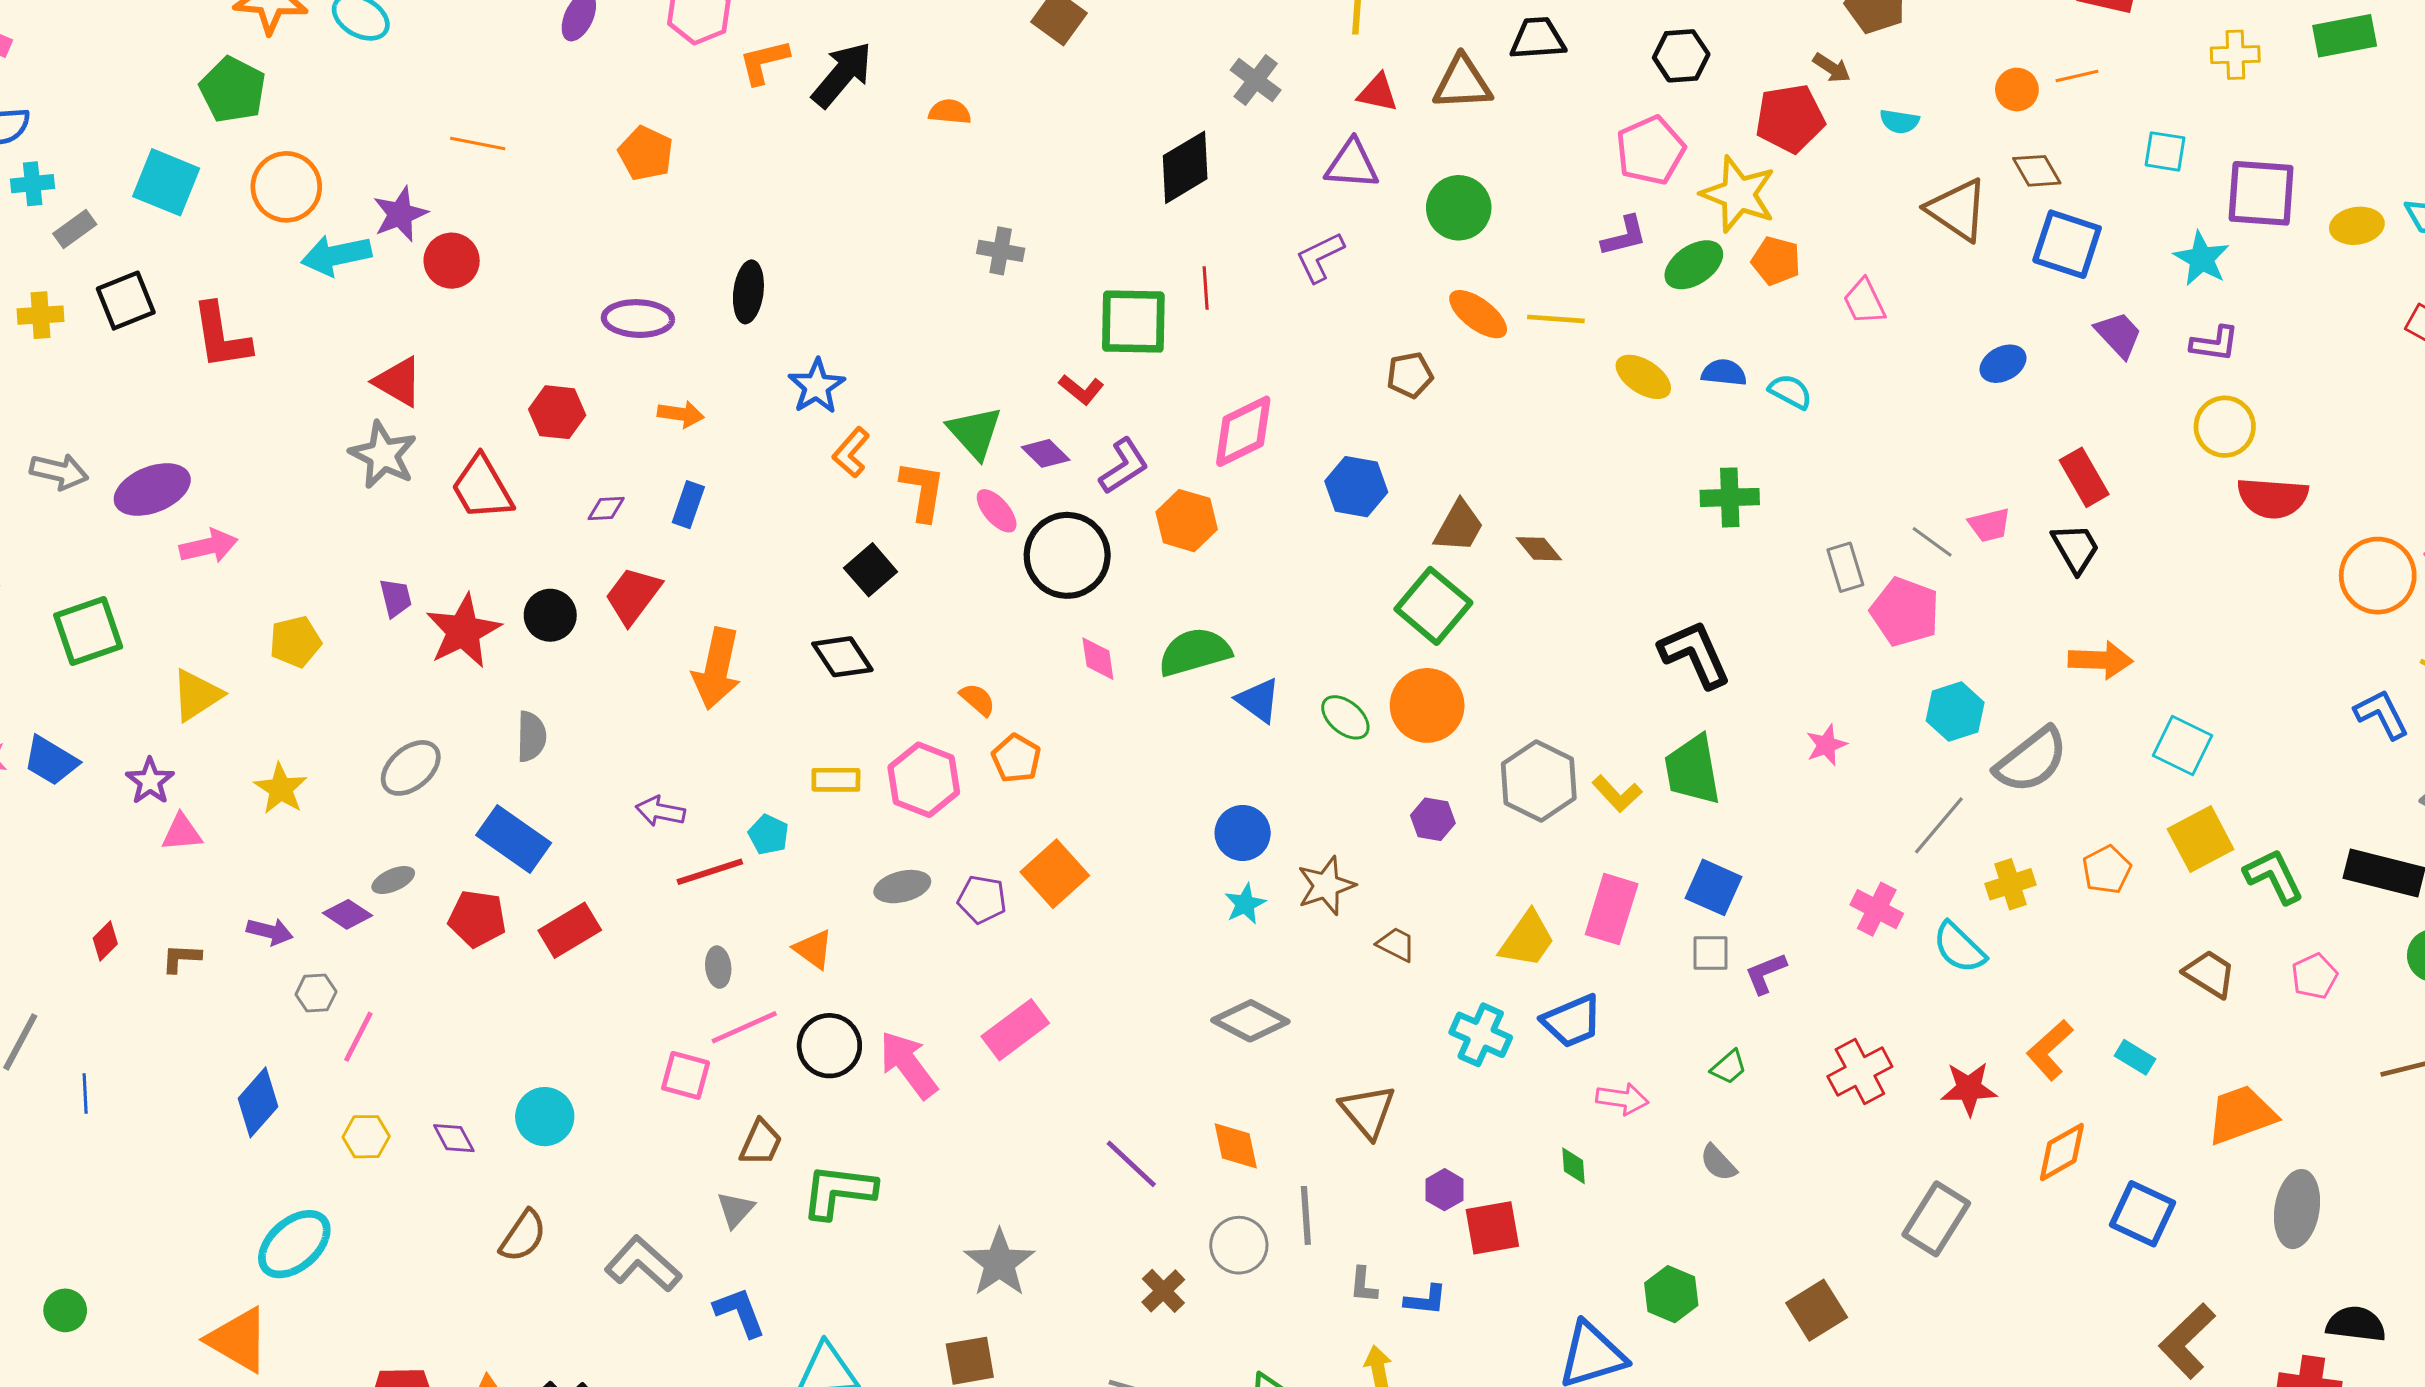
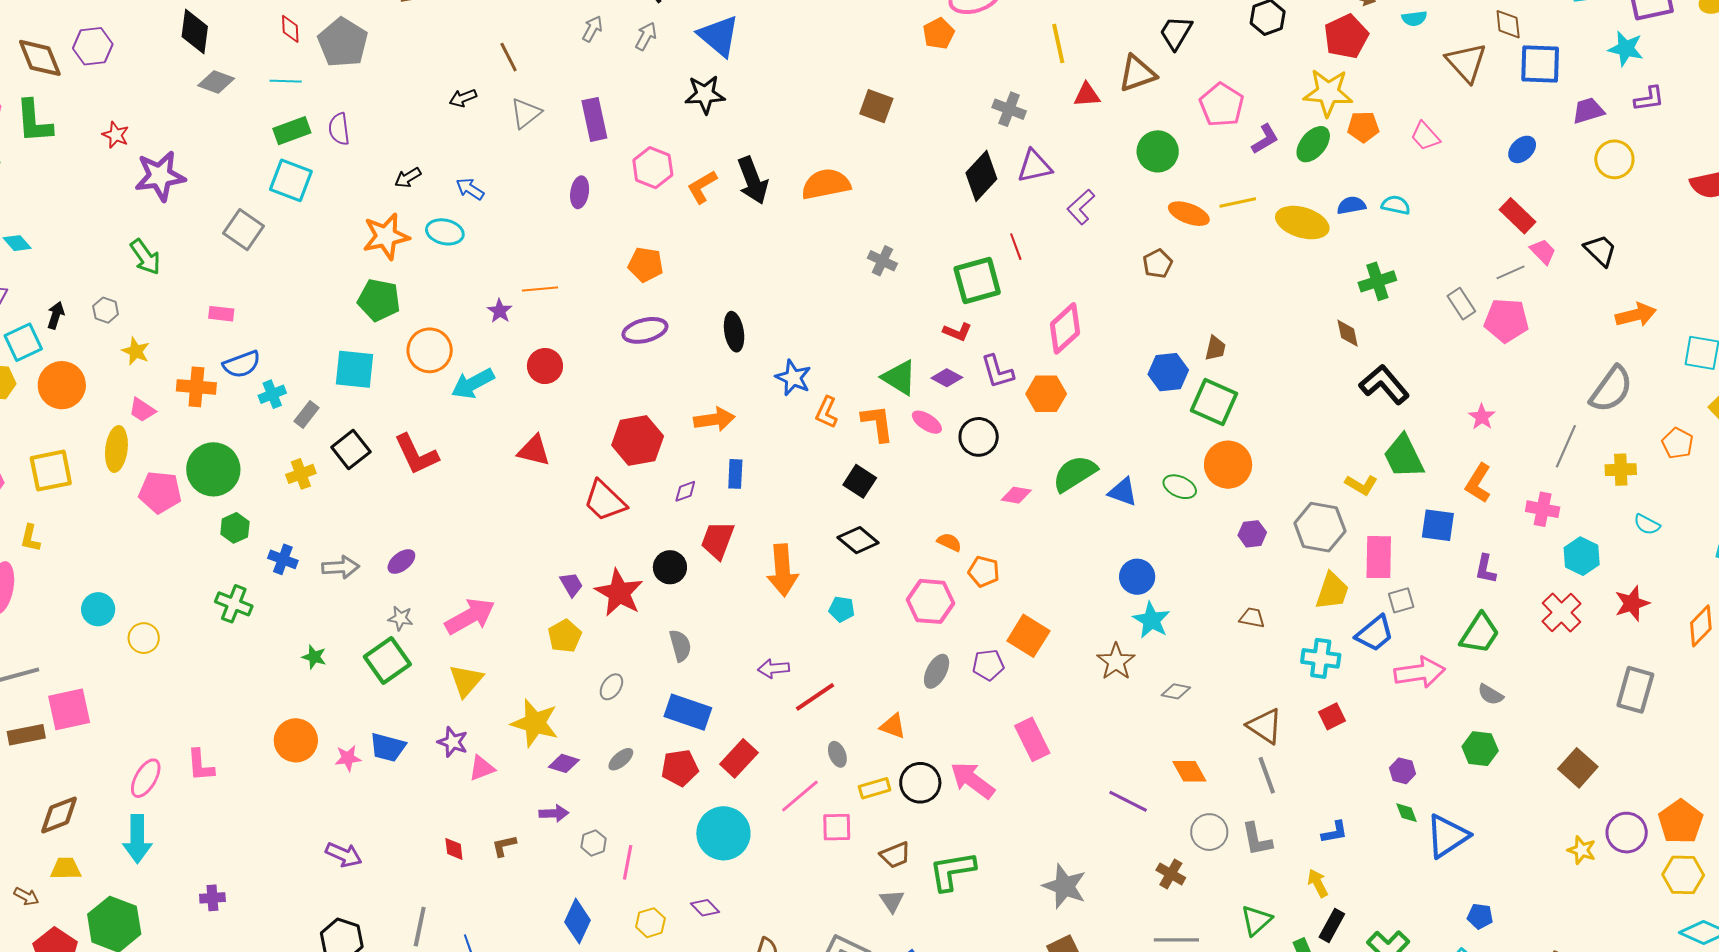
black trapezoid: (1538, 39) -> (1176, 33), turned -39
black arrow: (842, 75) -> (753, 180), turned 135
orange semicircle: (950, 112) -> (826, 184), size x1.8
pink pentagon: (1650, 150) -> (1222, 105), moved
purple triangle: (1352, 164) -> (1034, 166), moved
brown diamond: (2037, 171) -> (1508, 24), turned 40
brown triangle: (1957, 210) -> (1466, 63), turned 30
purple star: (400, 214) -> (500, 311), moved, size x0.7
gray cross: (1001, 251) -> (882, 261), turned 32
purple ellipse: (638, 319) -> (645, 330), moved
purple trapezoid: (2119, 335) -> (1588, 111), turned -48
yellow ellipse: (1643, 377) -> (1302, 223), size x1.4
red hexagon: (557, 412) -> (638, 441), size x1.4
orange arrow: (681, 414) -> (714, 419), size x1.4
yellow circle: (2225, 427) -> (1614, 159), moved
gray star: (383, 455) -> (400, 618), moved, size x0.6
purple L-shape: (1124, 466) -> (997, 372), turned 123
red rectangle: (2084, 477) -> (1518, 216), moved
blue hexagon: (1356, 487) -> (1168, 372), moved
purple ellipse: (152, 489) -> (401, 561), size x0.6
pink trapezoid: (1989, 525) -> (1543, 252), turned -104
brown trapezoid: (1459, 526) -> (1215, 348), size x0.7
gray line: (1932, 542) -> (1511, 272), turned -44
pink arrow: (208, 546) -> (470, 616), moved, size x1.4
brown diamond: (1539, 549) -> (1348, 333), moved, turned 44
black circle: (1067, 555) -> (979, 437), size x0.7
yellow pentagon: (295, 642) -> (565, 636), moved
pink diamond: (1098, 659) -> (1016, 495), turned -56
cyan hexagon: (1955, 712) -> (1582, 556), moved
gray ellipse: (411, 768) -> (611, 687), size x0.7
yellow rectangle: (836, 780) -> (875, 788), moved
gray hexagon: (1539, 781) -> (1320, 527), moved
yellow star: (281, 789) -> (535, 723), size x1.4
cyan pentagon: (768, 835) -> (842, 609), moved
yellow cross: (2011, 884) -> (1621, 470), turned 32
brown star: (1326, 886) -> (1116, 662), moved
gray ellipse: (902, 887) -> (937, 671), turned -32
cyan star: (1245, 904) -> (1151, 620), size x1.4
purple diamond: (348, 914) -> (564, 763), moved
red diamond: (105, 941) -> (454, 849), turned -35
cyan semicircle: (1959, 948) -> (1647, 524), moved, size x0.7
gray square: (1710, 953) -> (1401, 600), moved
purple L-shape: (1766, 973) -> (1486, 569), turned -40
gray diamond: (1250, 1021) -> (1176, 691), size x0.6
pink line: (744, 1027) -> (800, 796), moved
pink rectangle: (1015, 1030) -> (1032, 739), turned -63
orange L-shape: (2050, 1050) -> (1478, 483), moved
green trapezoid: (1729, 1067) -> (1480, 633), size x1.8
pink arrow: (1622, 1099) -> (1420, 672), size x1.5
cyan circle: (545, 1117) -> (723, 833), moved, size x1.4
brown trapezoid: (761, 1143) -> (895, 855), turned 60
green diamond: (1573, 1166) -> (1407, 813), moved
purple hexagon: (1444, 1190) -> (1403, 771), moved
gray line: (1306, 1215) -> (1267, 775), moved
red square: (1492, 1228) -> (1332, 716), moved, size x0.7
gray L-shape: (1363, 1285) -> (1257, 839), moved, size x1.5
green hexagon: (1671, 1294) -> (1480, 749), moved

